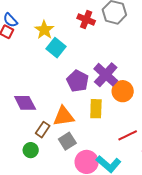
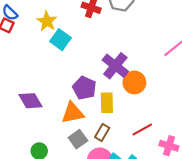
purple pentagon: (78, 81) -> (84, 88), moved
brown rectangle: (43, 130) -> (102, 133), moved

